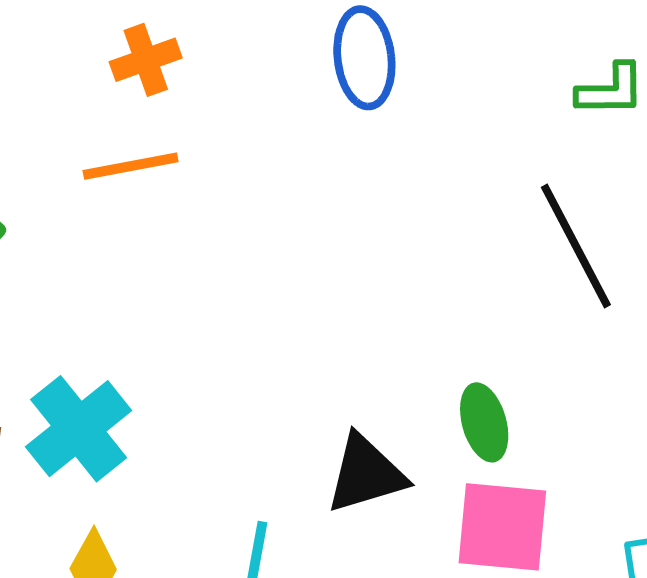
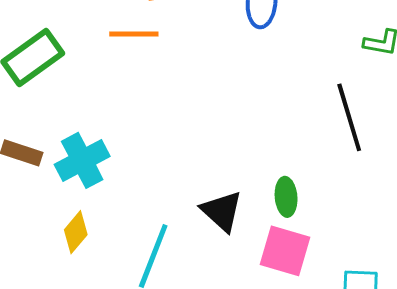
black triangle: (366, 474) -> (222, 211), turned 48

